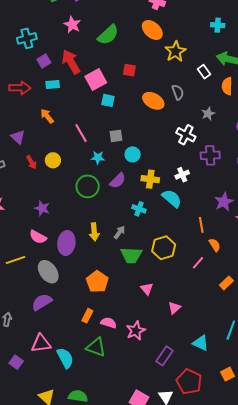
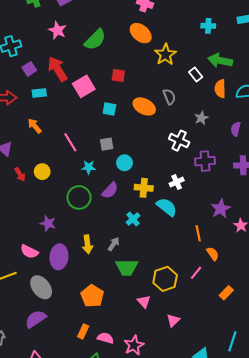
cyan square: (108, 100) -> (109, 109), moved
purple star: (42, 208) -> (48, 223), moved
cyan cross: (139, 209) -> (133, 219), turned 32
yellow hexagon: (164, 248) -> (165, 279), moved

